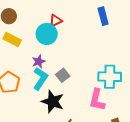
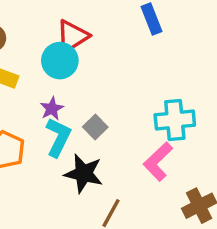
red triangle: (56, 21) -> (72, 36), size x1.5
pink L-shape: (97, 100) -> (158, 162), turned 40

